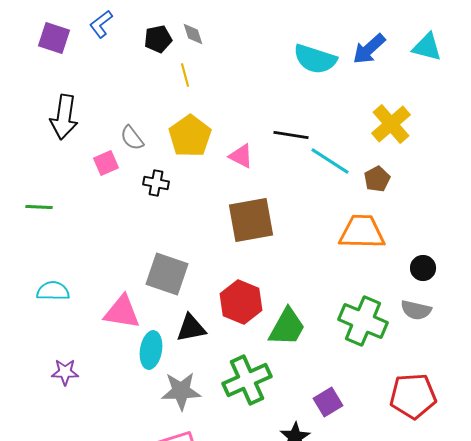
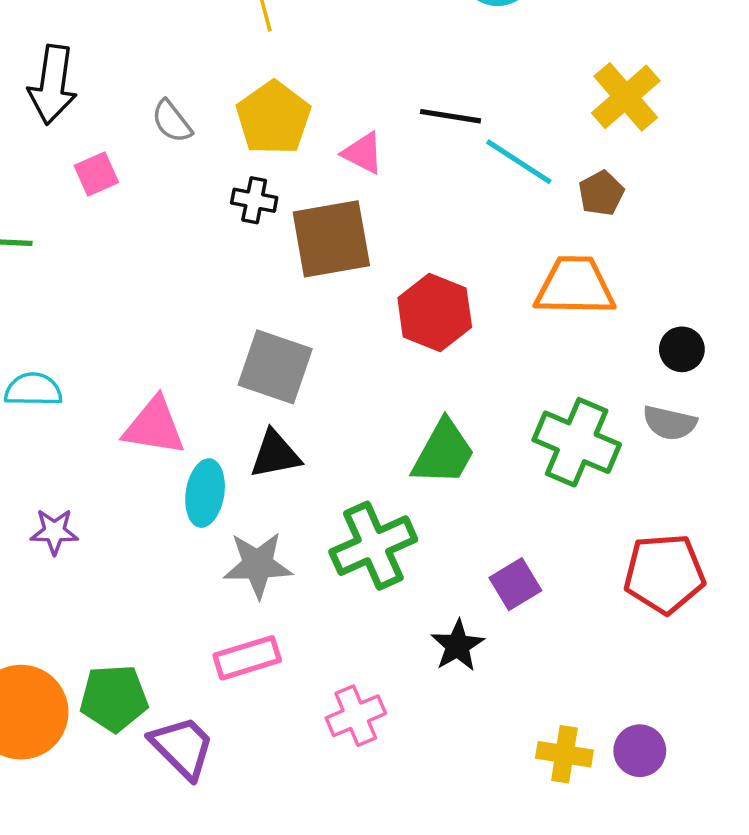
pink square: (106, 163) -> (96, 174), moved
black cross: (156, 183) -> (254, 200), moved
brown square: (251, 220) -> (331, 239), moved
gray square: (167, 274) -> (275, 367), moved
red hexagon: (241, 302) -> (435, 312), moved

